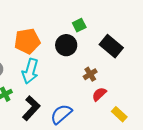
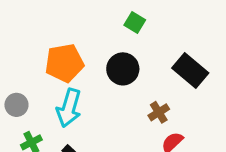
green square: (79, 25) -> (135, 22), moved, turned -32

